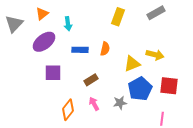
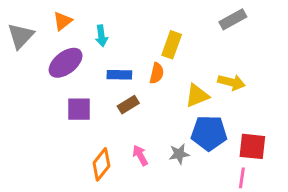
yellow rectangle: (118, 17) -> (172, 45), moved
brown rectangle: (91, 80) -> (128, 105), moved
red square: (169, 86) -> (252, 146), moved
blue pentagon: (140, 89) -> (209, 133), turned 30

